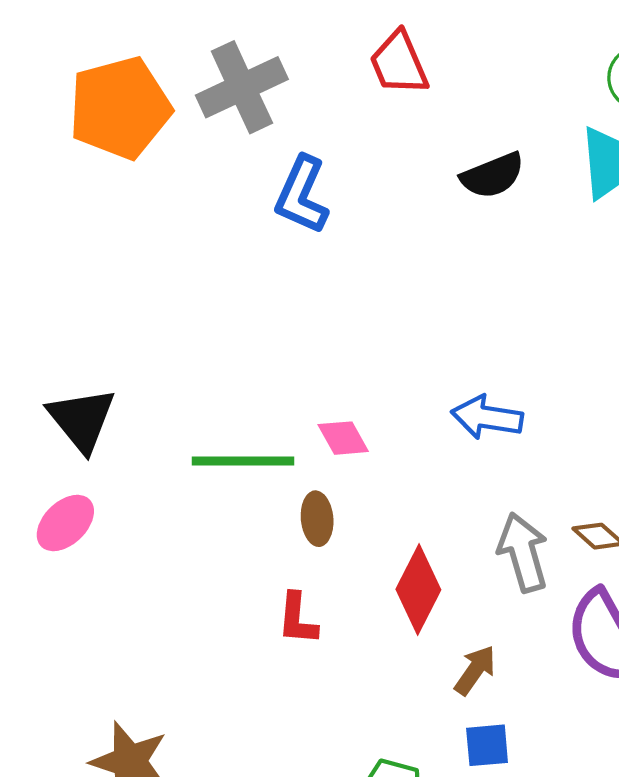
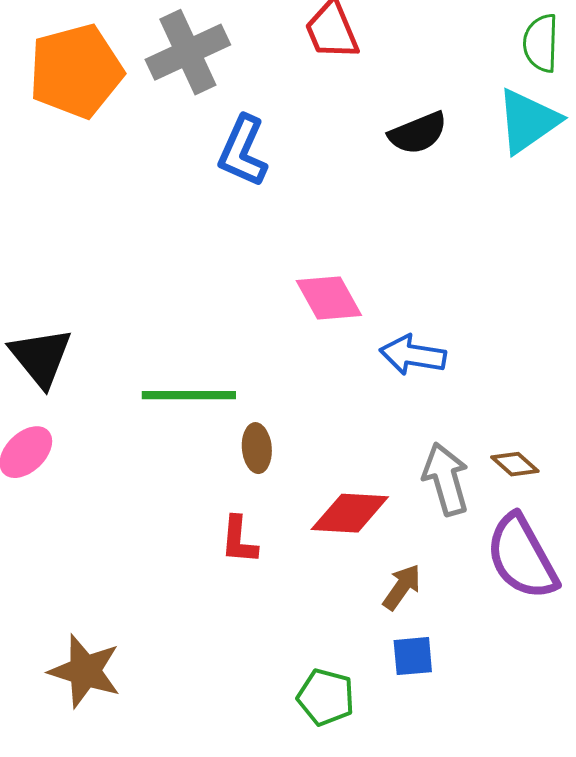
pink diamond: (343, 438) -> (329, 298), moved, size x1.4
red diamond: (418, 589) -> (350, 513), turned 66

